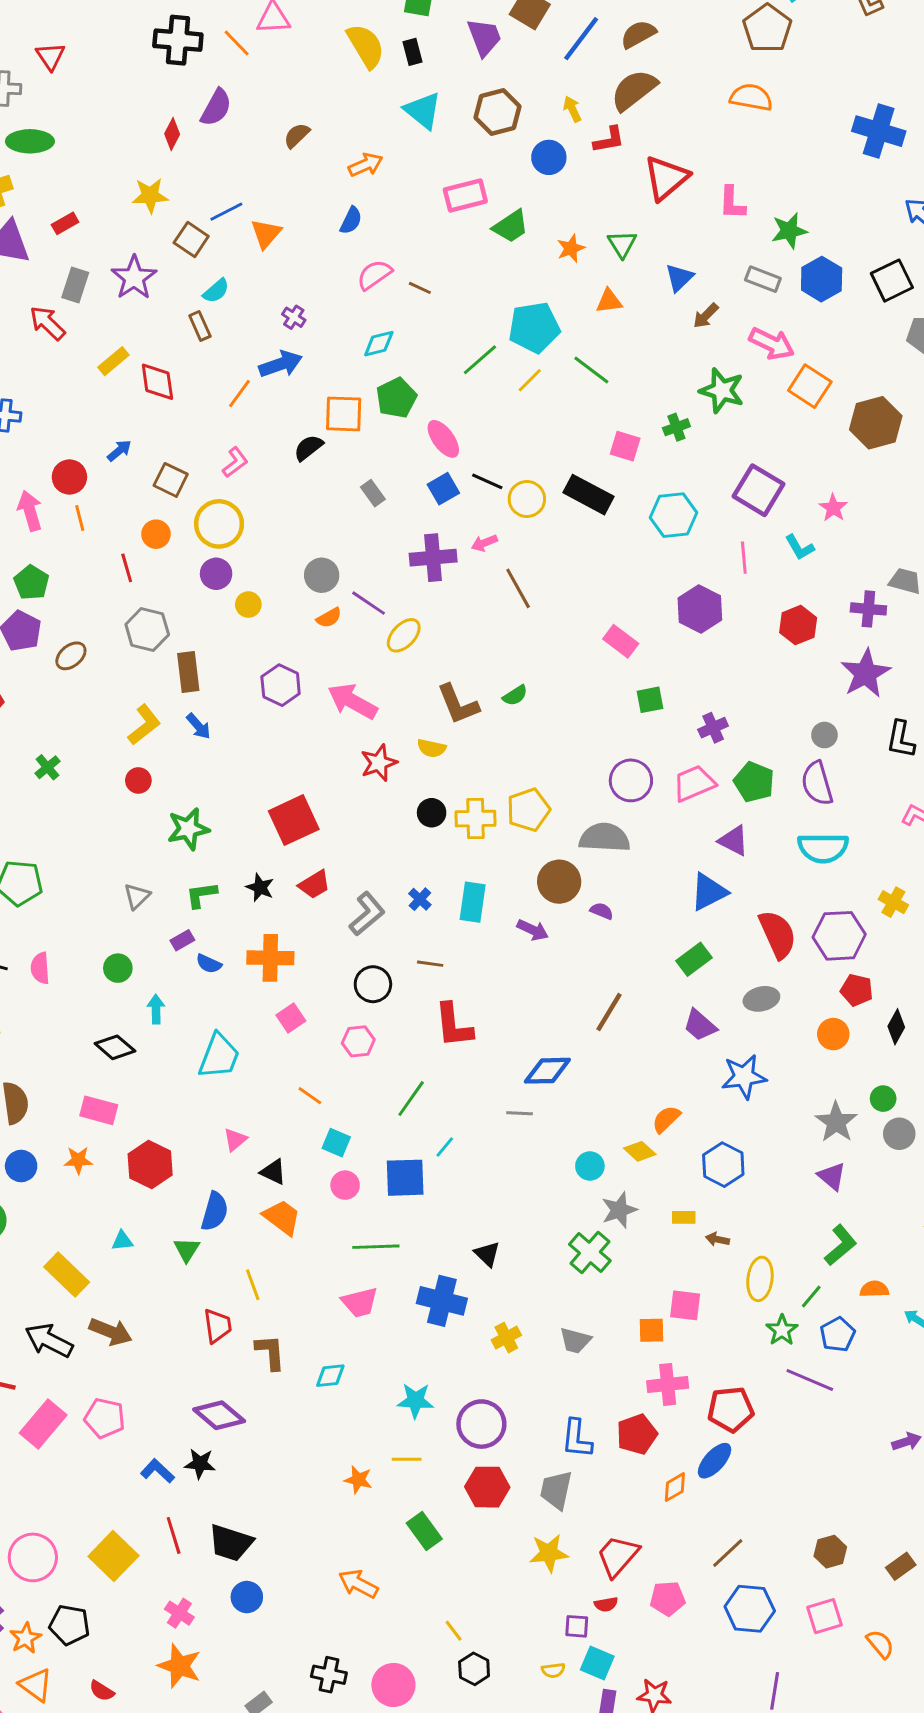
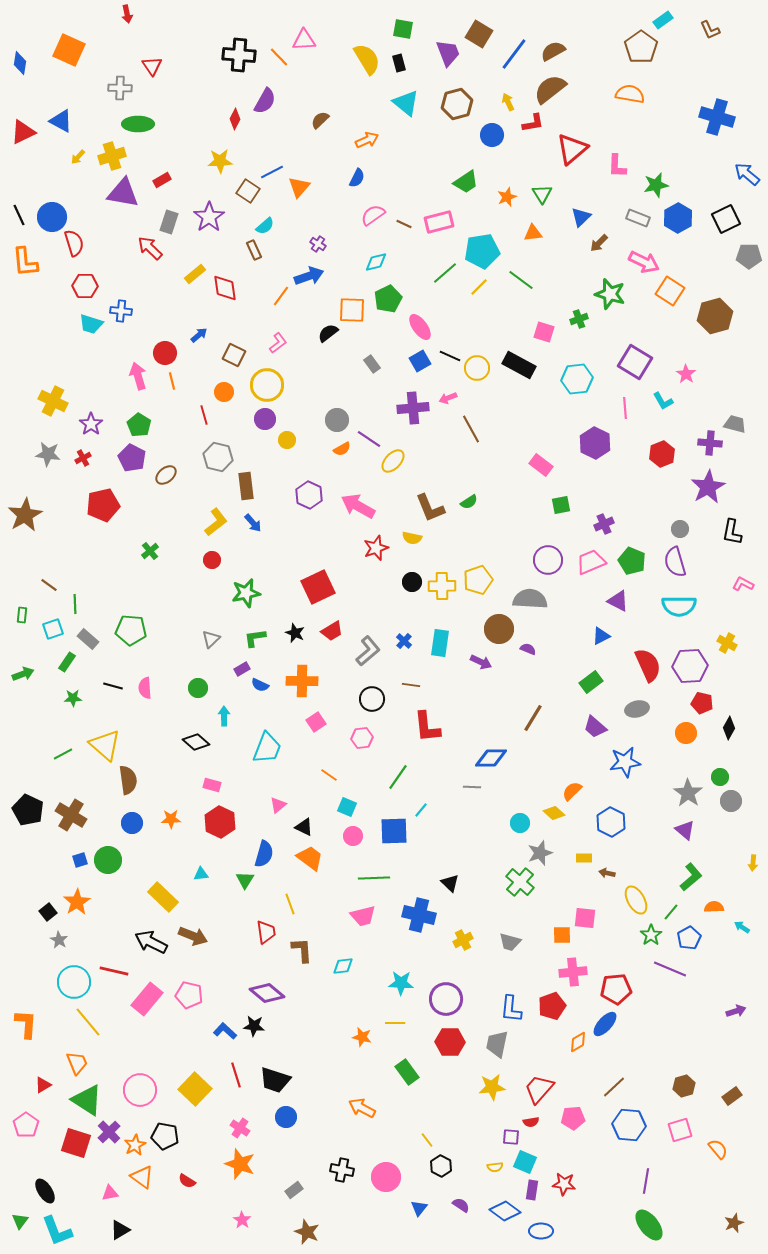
pink rectangle: (465, 196) -> (439, 222), moved
blue triangle: (709, 892) -> (601, 636), size x0.7
pink rectangle: (99, 1110) -> (212, 785), moved, size x0.7
yellow ellipse: (760, 1279) -> (636, 900), turned -36

